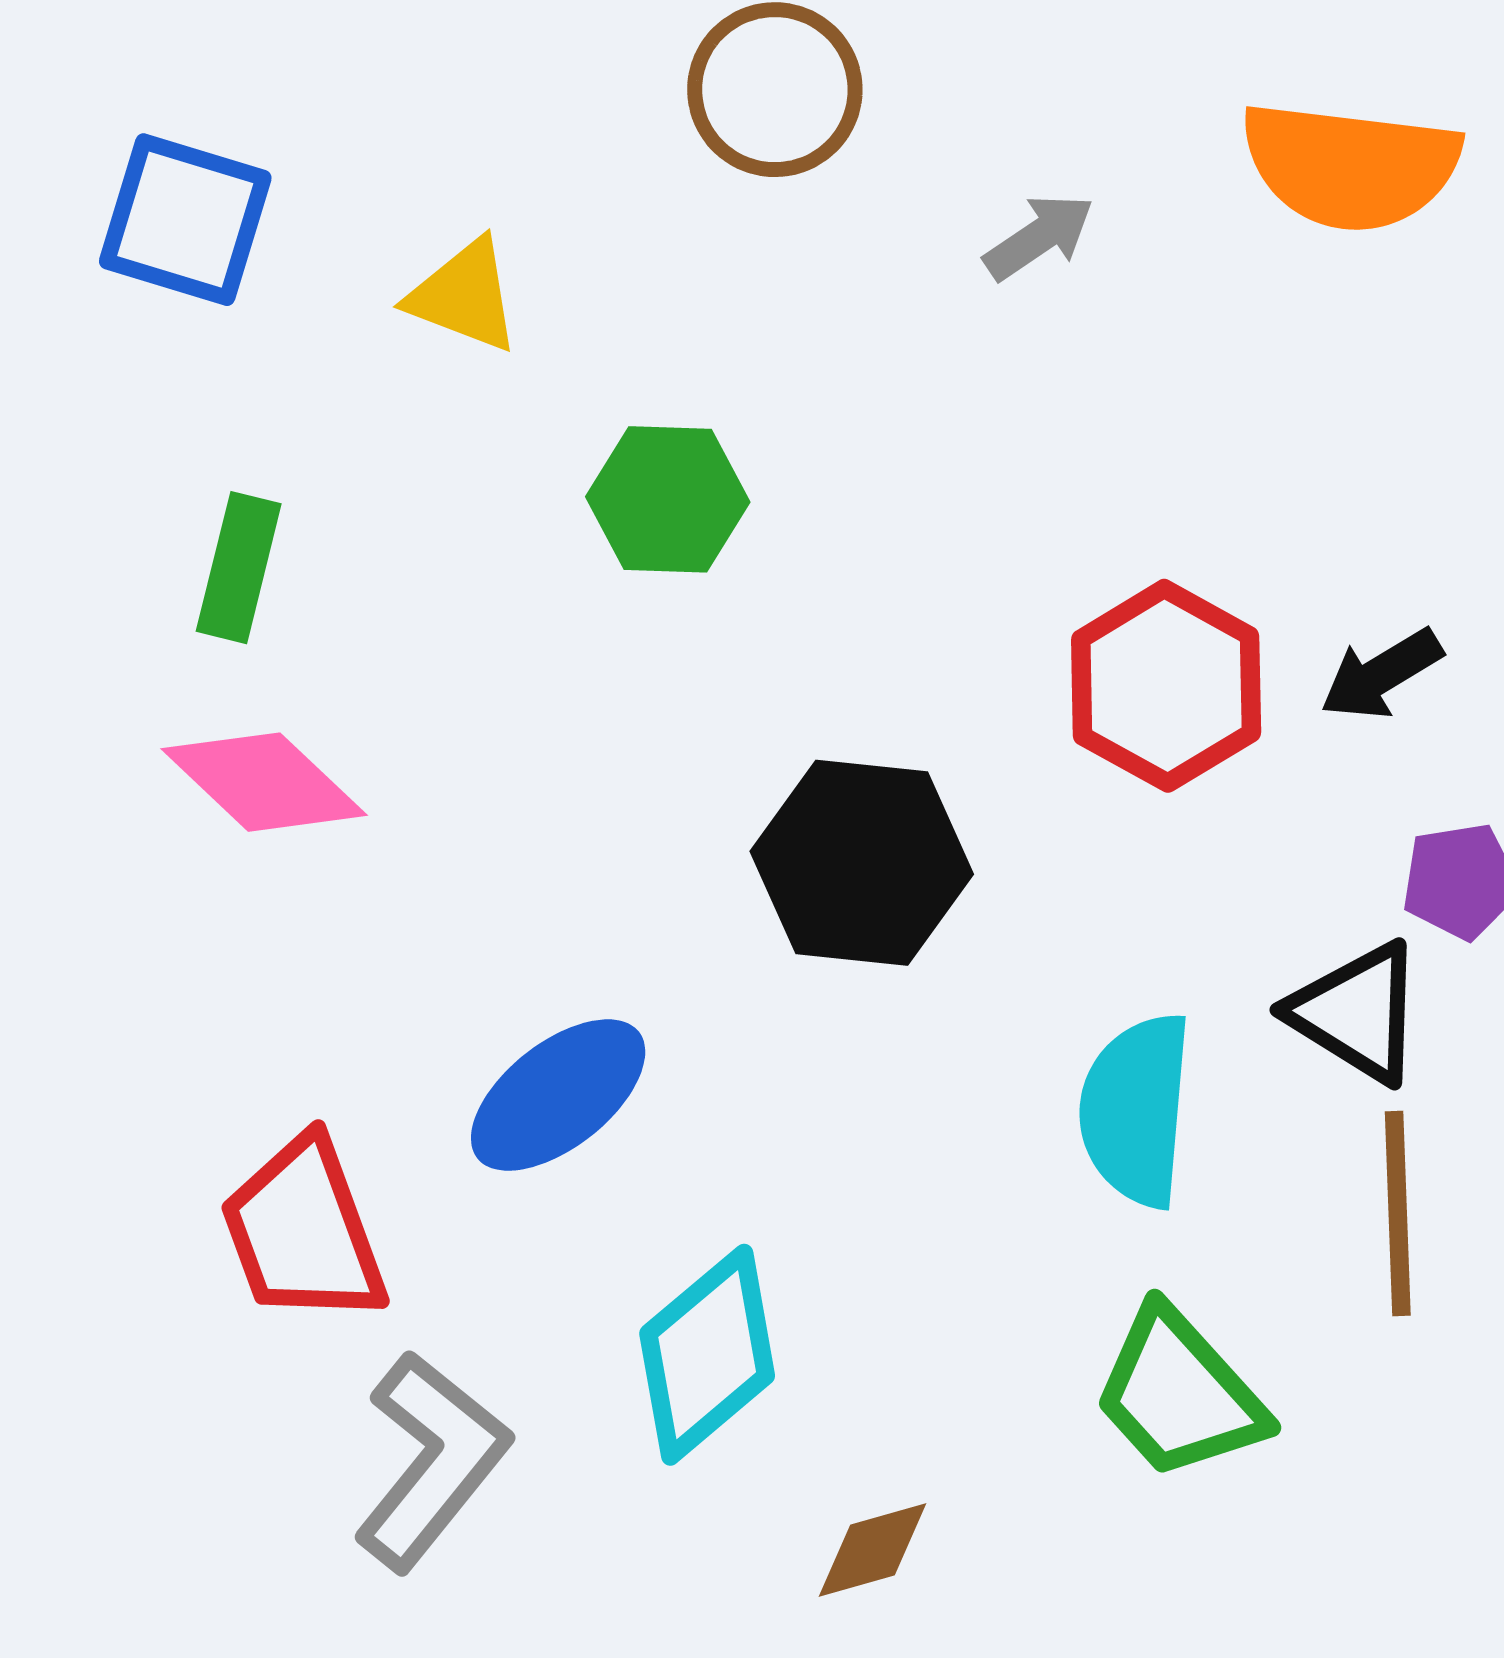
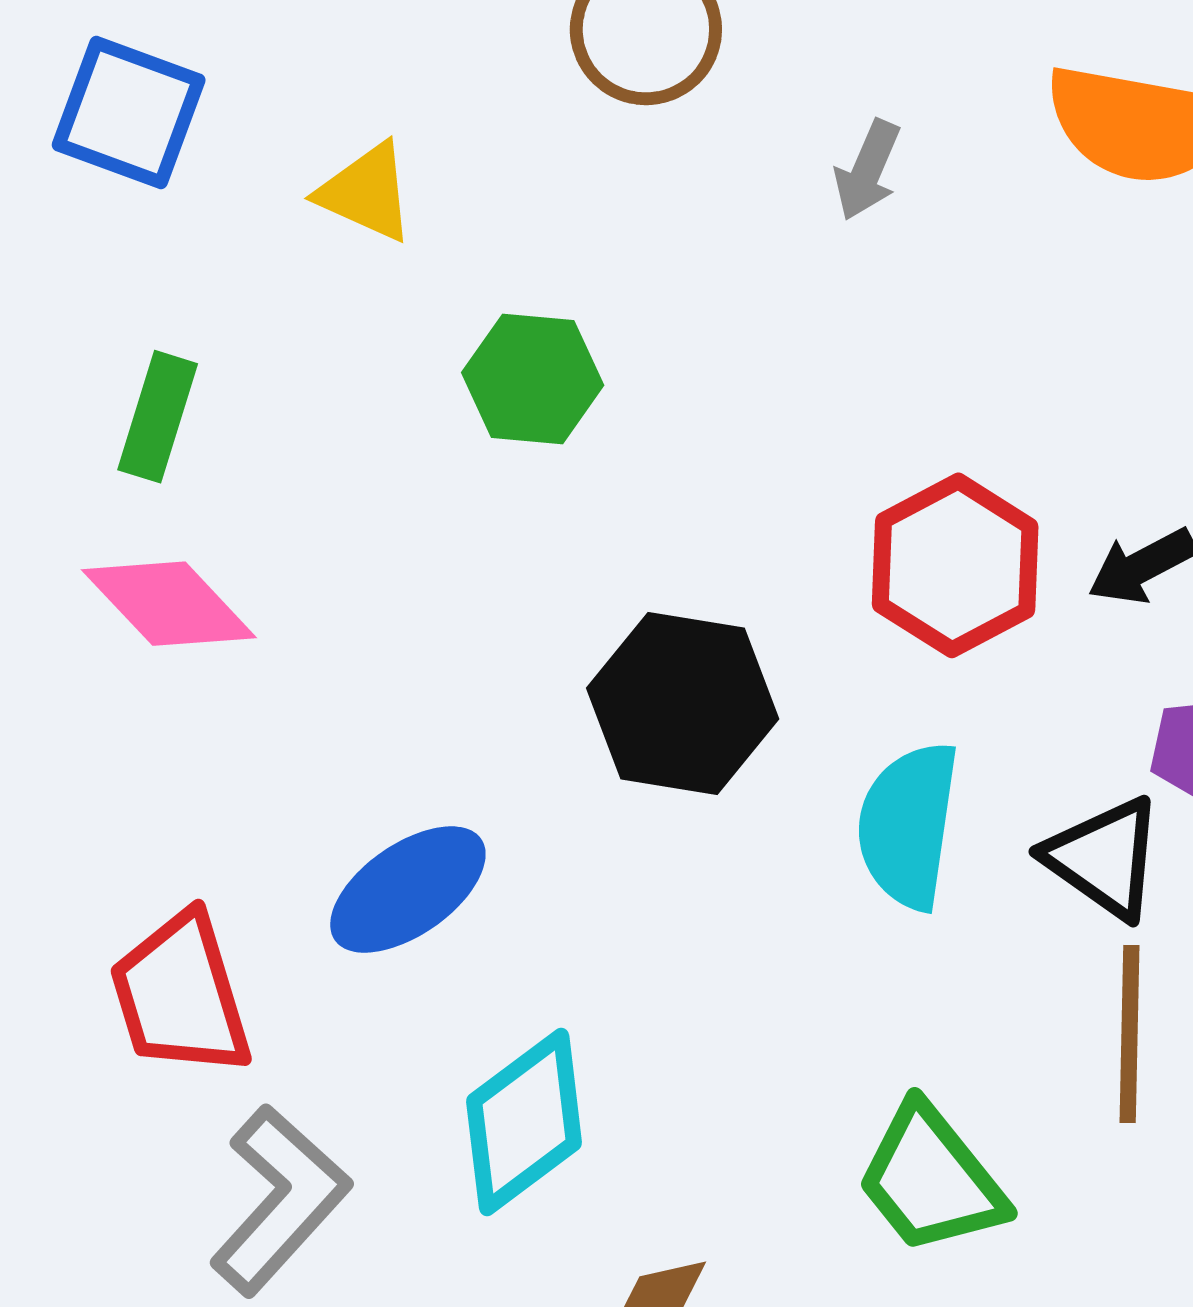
gray arrow: (1039, 237) -> (867, 170), turned 144
cyan semicircle: (1136, 1110) -> (908, 825), moved

